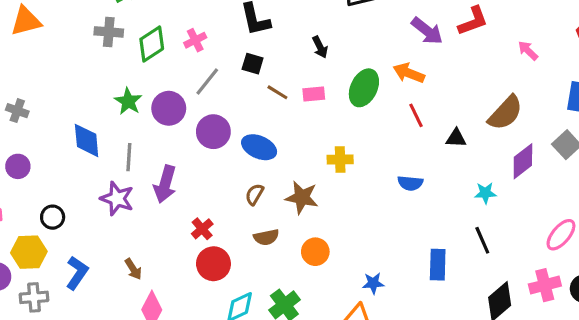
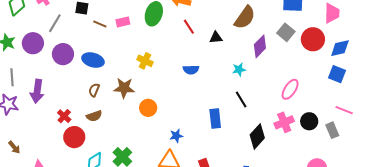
yellow cross: (340, 159) -> (145, 61), turned 35
brown semicircle: (266, 237) -> (94, 116), moved
orange circle: (315, 252) -> (148, 108), moved
brown arrow: (133, 269) -> (14, 147), moved

